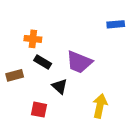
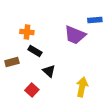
purple trapezoid: (79, 62) -> (75, 35), moved
red square: (39, 110) -> (32, 90), turned 32

